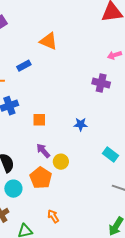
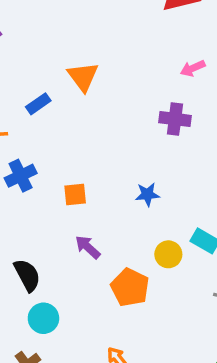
orange triangle: (48, 41) -> (83, 77), moved, turned 36
yellow circle: (61, 162) -> (168, 254), moved
orange pentagon: (41, 178) -> (130, 287), moved

